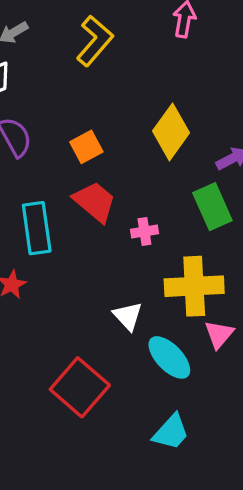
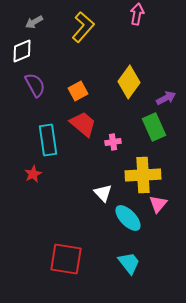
red square: (80, 387) -> (66, 259), moved, turned -32
cyan trapezoid: (171, 432) -> (129, 263), turned -80

